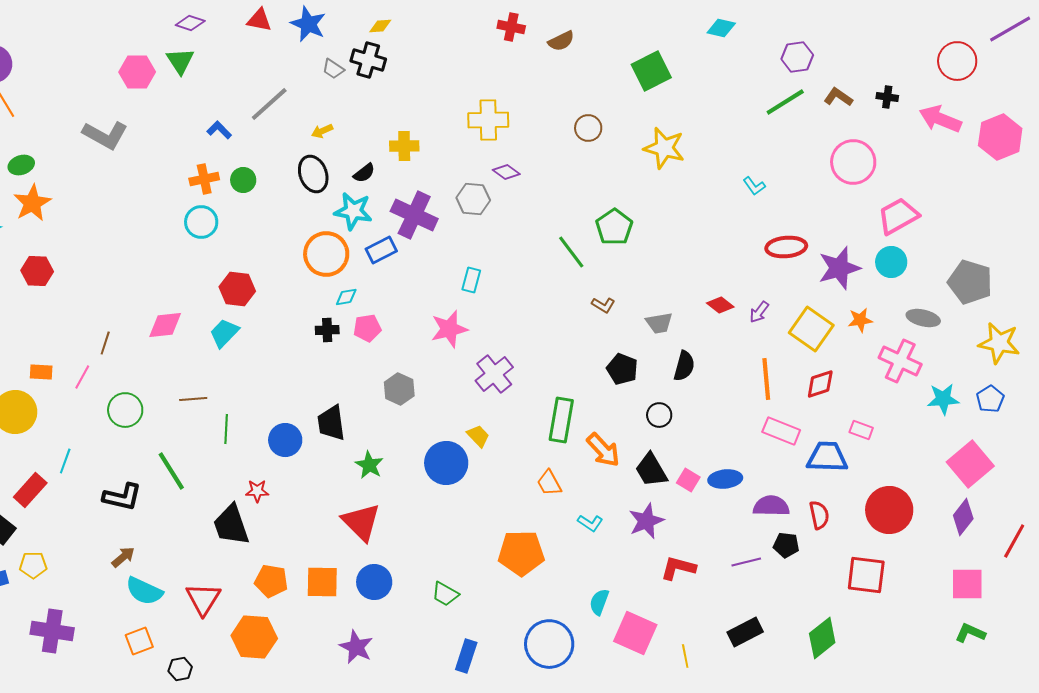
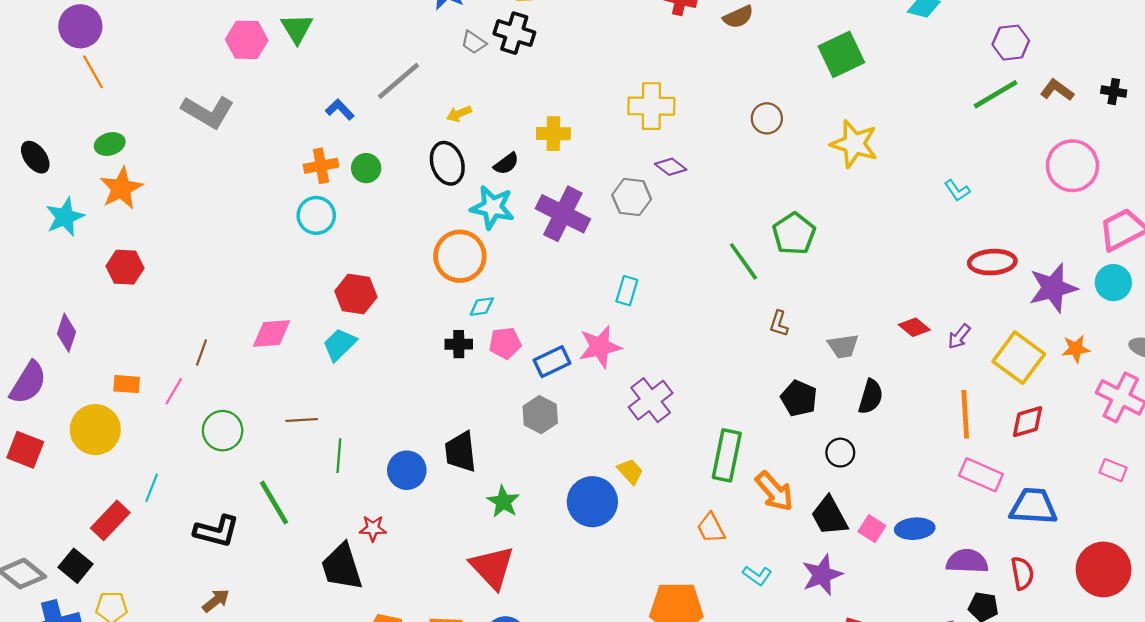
blue rectangle: (381, 250) -> (552, 362), moved
brown L-shape: (603, 305) -> (779, 324), turned 75
pink rectangle: (861, 430) -> (1113, 470), moved

